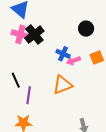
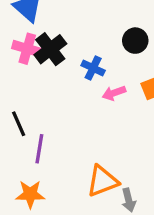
blue cross: (63, 54) -> (93, 68), moved
orange triangle: (63, 85) -> (102, 181), moved

